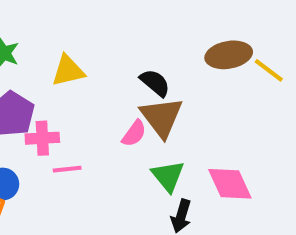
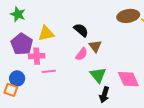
yellow triangle: (68, 71) -> (46, 33), moved
black semicircle: (155, 83) -> (81, 30), moved
brown triangle: (162, 117) -> (95, 46), size x0.6

